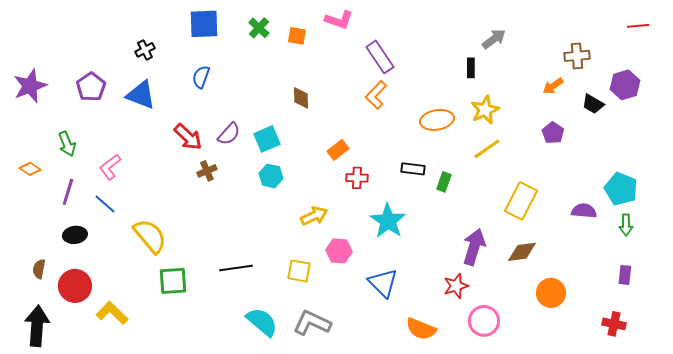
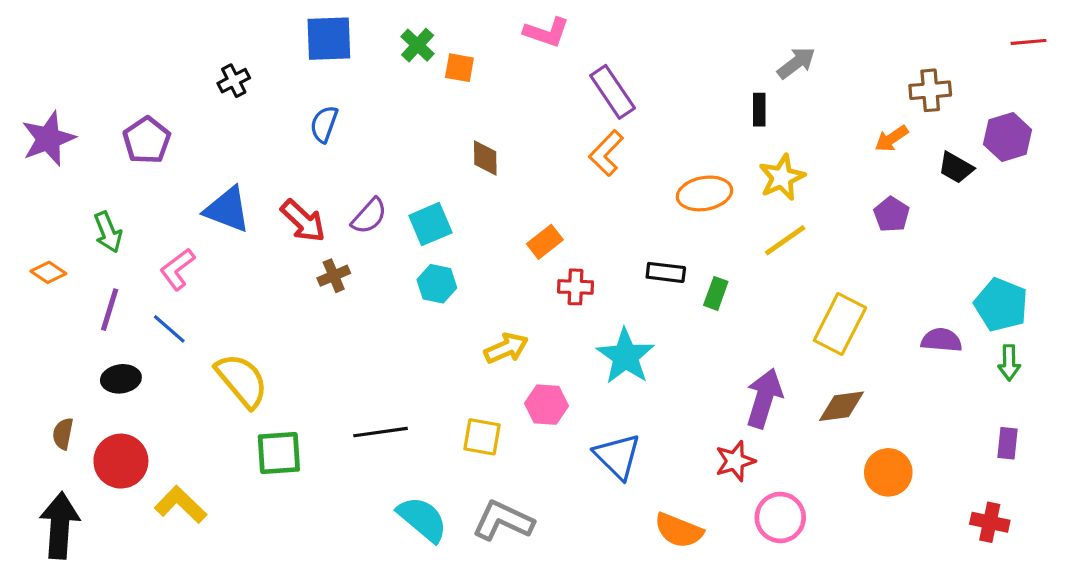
orange square: (297, 36) -> (459, 68), moved
blue triangle: (141, 95) -> (227, 210), moved

